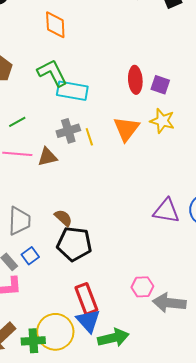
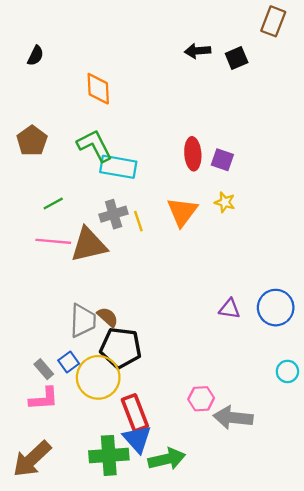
yellow star: (162, 121) -> (225, 202), size x0.7
brown triangle: (47, 157) -> (89, 245), size x1.6
purple triangle: (166, 211) -> (229, 309), size x0.7
gray trapezoid: (19, 221) -> (83, 321), moved
yellow circle: (55, 332) -> (98, 377), moved
green cross: (33, 341) -> (109, 455), moved, size x1.4

